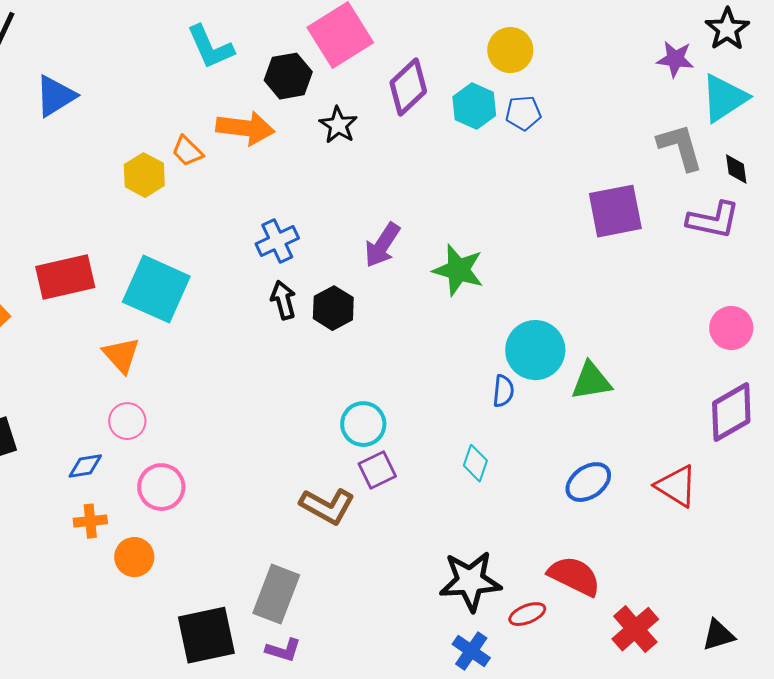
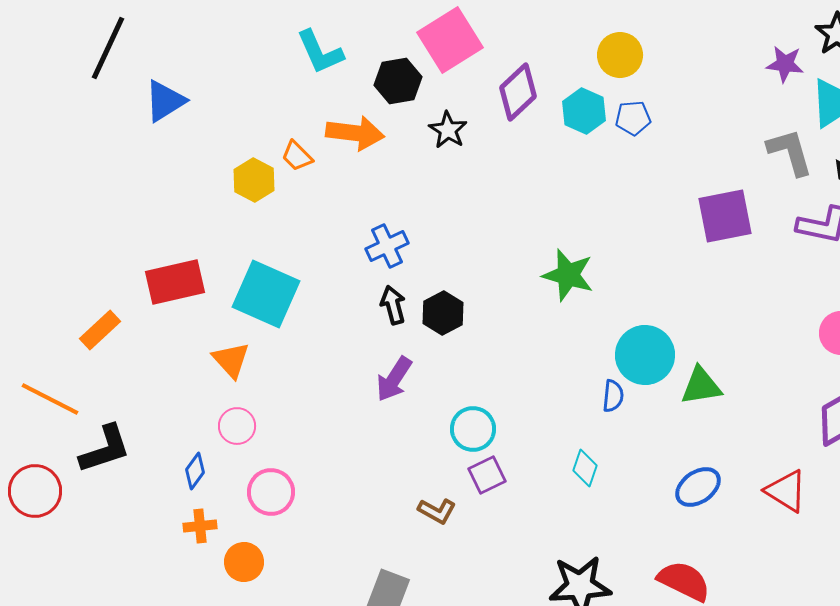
purple arrow: (382, 245) -> (394, 379), moved
blue diamond: (85, 466) -> (195, 471), turned -45
brown L-shape: (327, 506) -> (437, 511), size x0.7

